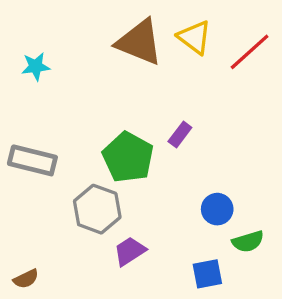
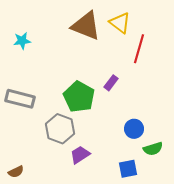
red line: (250, 52) -> (139, 49), moved, turned -32

